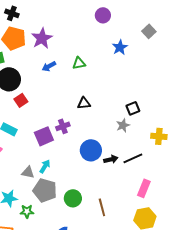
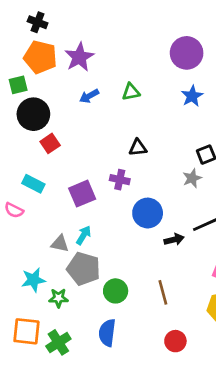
purple circle: (103, 15) -> (187, 53), moved, size x1.5
blue star: (120, 47) -> (192, 96), moved
purple cross: (63, 126) -> (120, 180), moved, turned 32
black arrow: (111, 159) -> (174, 239), moved
green circle: (73, 198) -> (116, 291), moved

